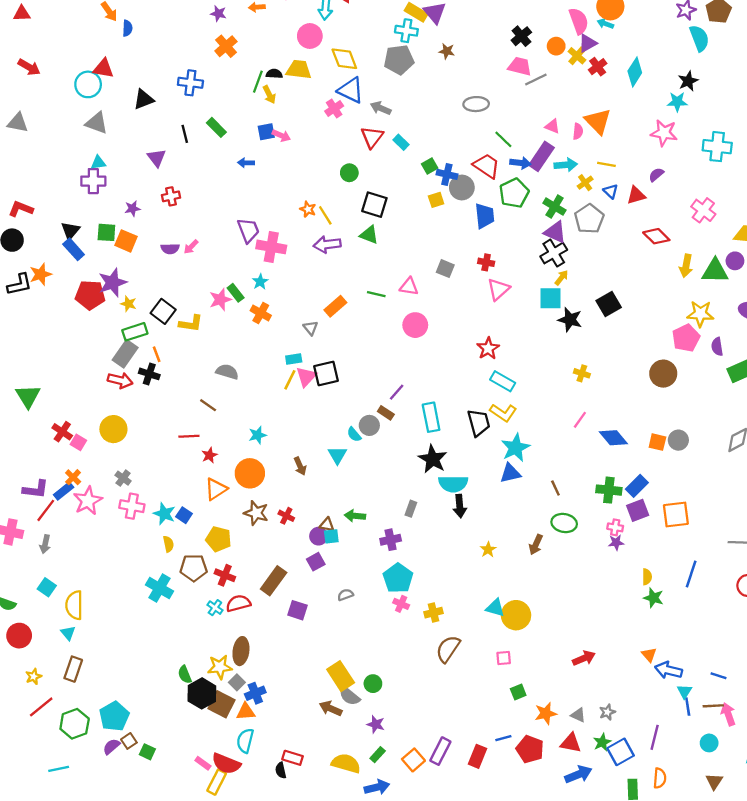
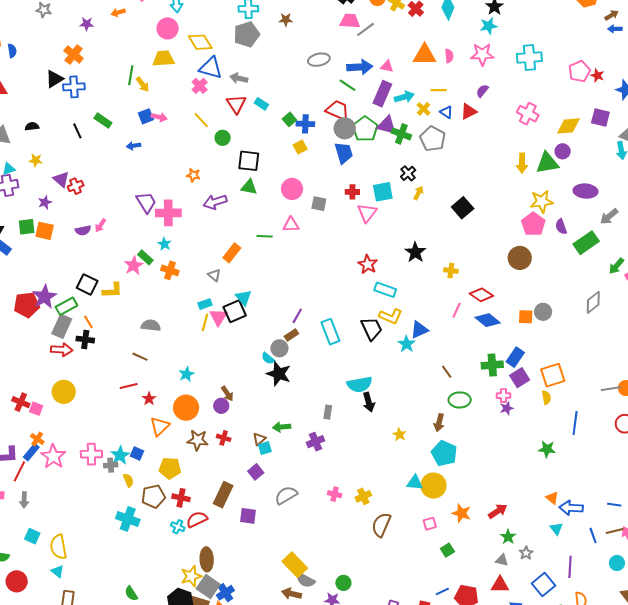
orange cross: (226, 46) -> (74, 54), moved
black semicircle: (274, 74) -> (32, 126), moved
black triangle: (144, 99) -> (54, 79), moved
orange triangle: (598, 121) -> (425, 55), turned -35
pink semicircle: (578, 131) -> (449, 56), moved
purple triangle: (157, 158) -> (61, 179), moved
blue arrow: (520, 163) -> (360, 67), moved, size x1.4
gray circle: (462, 187) -> (345, 128), moved
yellow line: (325, 215) -> (201, 120), moved
purple triangle: (555, 232) -> (387, 125), moved
red diamond: (656, 236) -> (481, 295), moved
black cross: (554, 253) -> (408, 173), size x0.7
purple star: (113, 283) -> (45, 297), moved
red pentagon: (90, 295) -> (27, 305), moved
cyan square: (551, 298) -> (383, 192), moved
yellow star: (128, 304) -> (36, 160), moved
black star: (570, 320) -> (415, 252), moved, turned 30
pink circle: (415, 325) -> (292, 189), moved
brown rectangle: (386, 413) -> (291, 335), turned -56
cyan star: (515, 448) -> (407, 344), size x0.7
cyan triangle: (337, 455) -> (243, 298), moved
black star: (433, 459) -> (279, 374), moved
blue triangle: (510, 473) -> (419, 330), moved
gray cross: (123, 478) -> (111, 465), moved, turned -32
cyan star: (164, 514) -> (120, 455), turned 30
brown triangle: (327, 525) -> (259, 439), turned -40
purple circle: (319, 536) -> (221, 406), moved
yellow semicircle: (647, 577) -> (546, 397), moved
cyan pentagon: (398, 578) -> (444, 453), moved
gray semicircle: (345, 595) -> (286, 495), size x1.6
green semicircle: (185, 675) -> (131, 593), moved
gray square: (237, 682) -> (208, 586), size x1.6
green circle: (373, 684) -> (343, 583), moved
cyan triangle: (684, 691) -> (556, 529), moved
orange star: (546, 713) -> (461, 513), moved, turned -30
green star: (602, 742) -> (508, 537), moved

